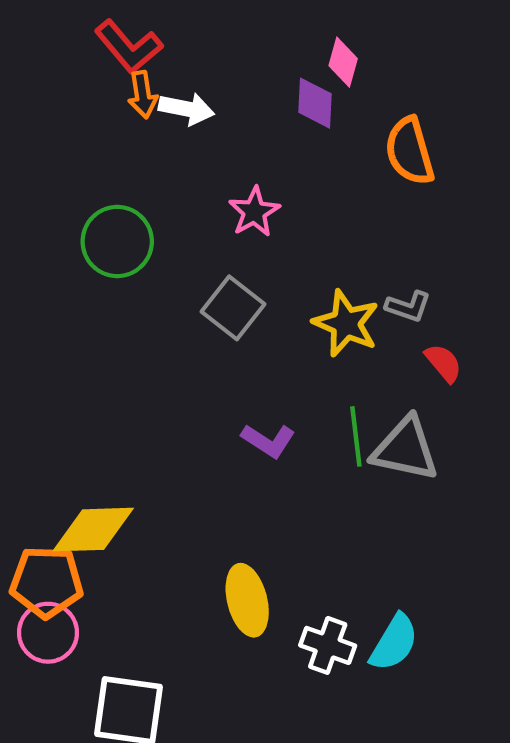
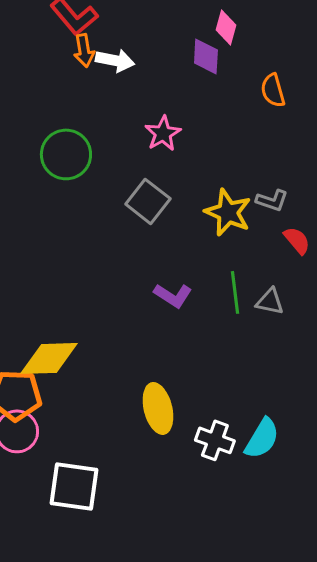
orange semicircle: (410, 151) -> (273, 90), size x0.7
gray triangle: (405, 449) -> (270, 301), size x0.6

